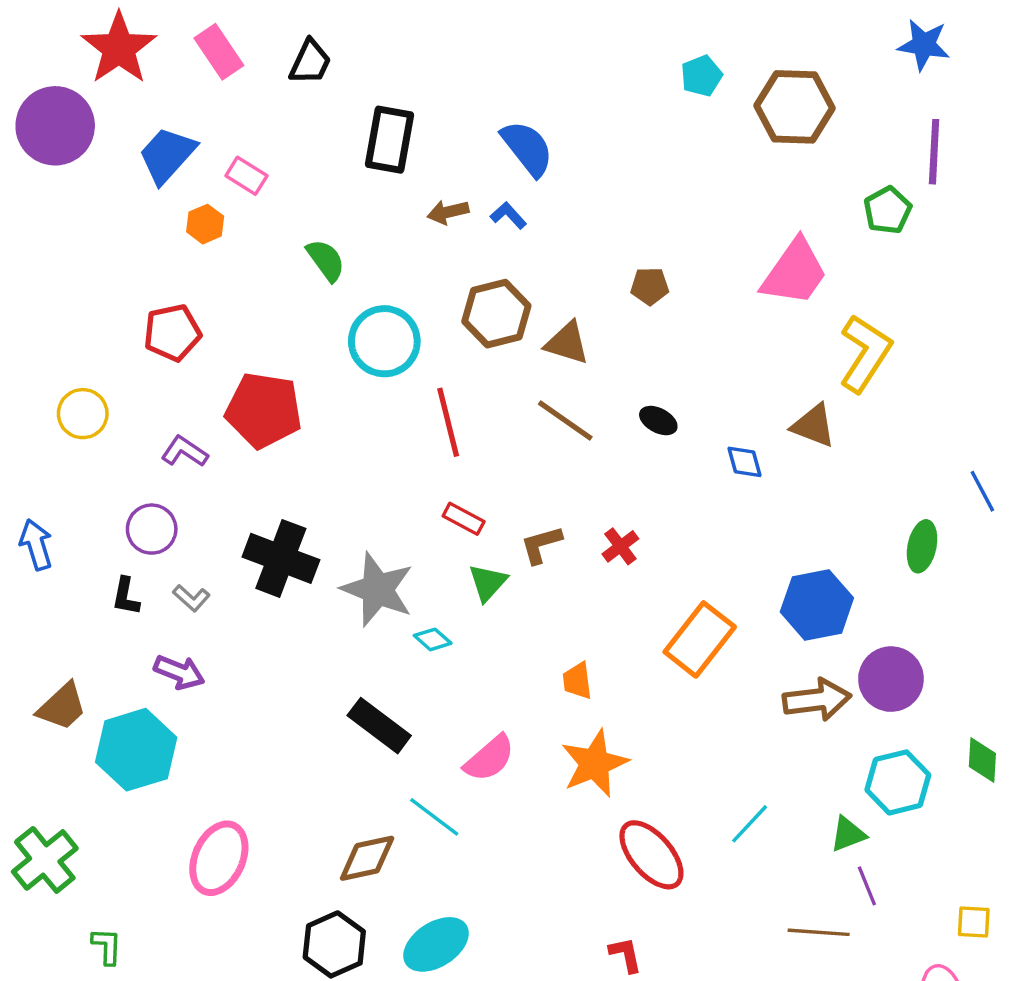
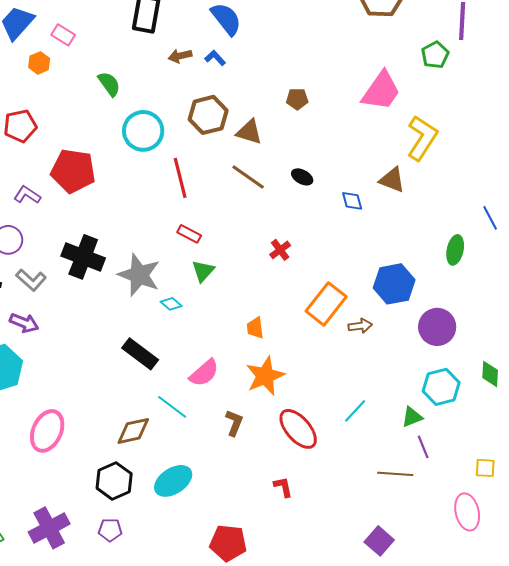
brown L-shape: (541, 545) -> (234, 423), moved, turned 128
gray L-shape: (191, 598) -> (31, 280), size x1.4
brown arrow: (817, 700) -> (360, 326), moved, size x0.6

